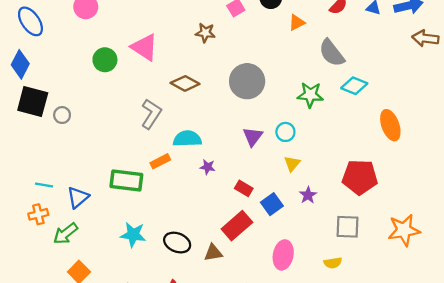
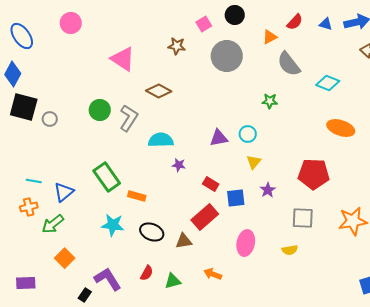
orange triangle: (297, 23) -> (270, 37), moved
green circle: (105, 60) -> (100, 110), moved
gray circle: (247, 81) -> (227, 56), moved
cyan diamond: (354, 86) -> (328, 83), moved
green star: (310, 95) -> (270, 101), size x0.7
orange ellipse: (390, 125) -> (341, 128), turned -52
purple triangle: (253, 136) -> (219, 138), turned 42
orange rectangle: (160, 161) -> (137, 196), moved, turned 42
green rectangle: (126, 180) -> (107, 177), turned 48
blue square: (272, 204) -> (236, 198), turned 30

